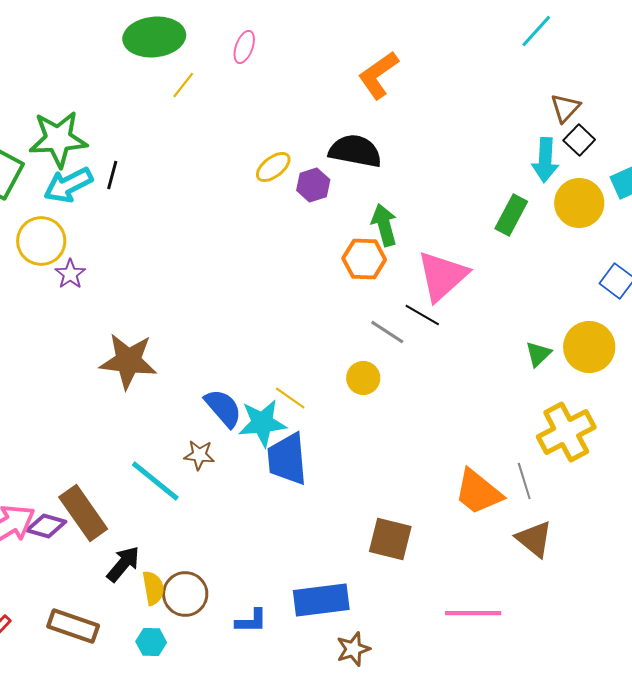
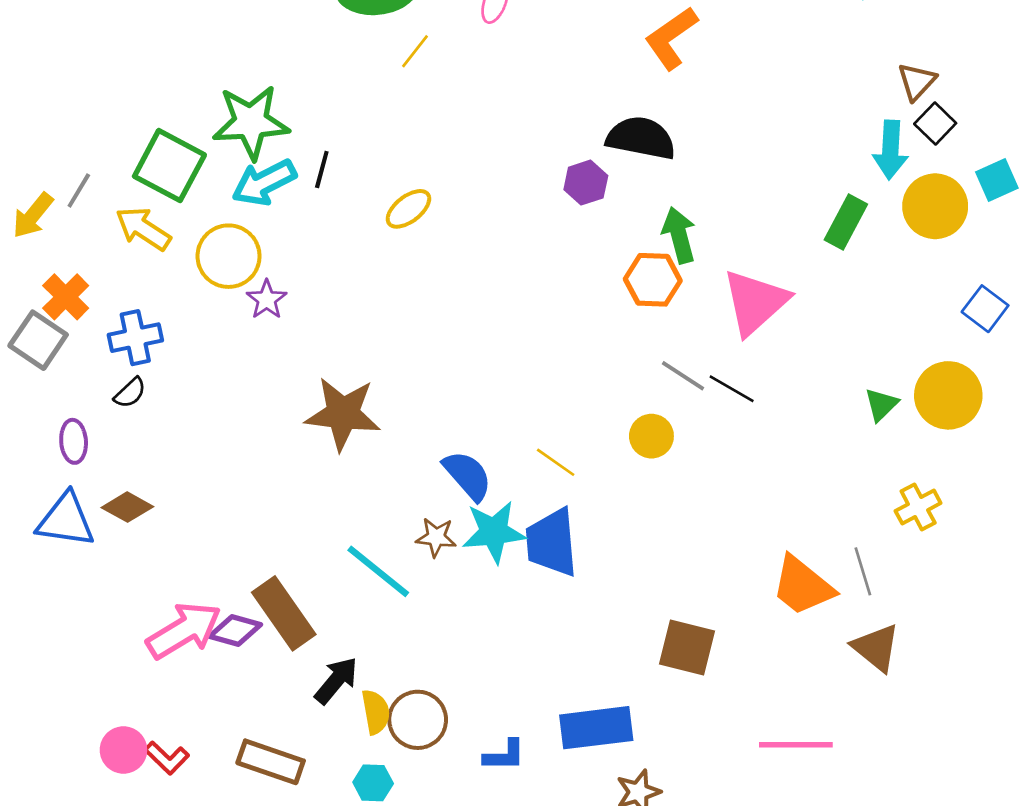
yellow ellipse: (273, 167) -> (408, 209), moved
black line: (422, 315) -> (732, 389), moved
cyan star: (262, 423) -> (494, 532), moved
yellow cross: (566, 432) -> (918, 507), size x0.6

